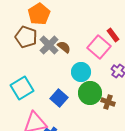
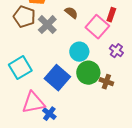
red rectangle: (113, 35) -> (111, 15), turned 56
brown semicircle: (64, 47) -> (71, 13), moved
blue square: (59, 98) -> (57, 78), size x1.4

